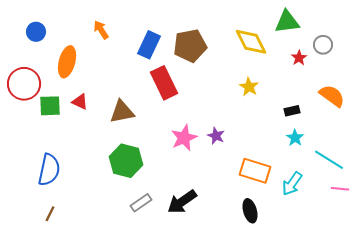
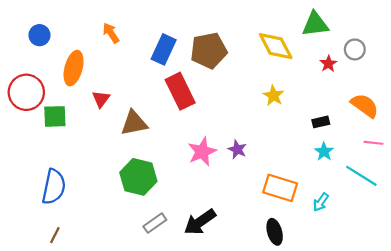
red triangle: (80, 102) -> (101, 99), moved, turned 42
cyan arrow: (292, 184) -> (321, 202), size x0.7
pink line: (340, 189) -> (373, 143), moved

